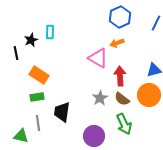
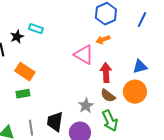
cyan rectangle: (50, 32) -> (36, 29), turned -72
gray star: (100, 98) -> (86, 106), moved
black trapezoid: (62, 112) -> (55, 122), moved
gray line: (38, 123) -> (31, 128), moved

